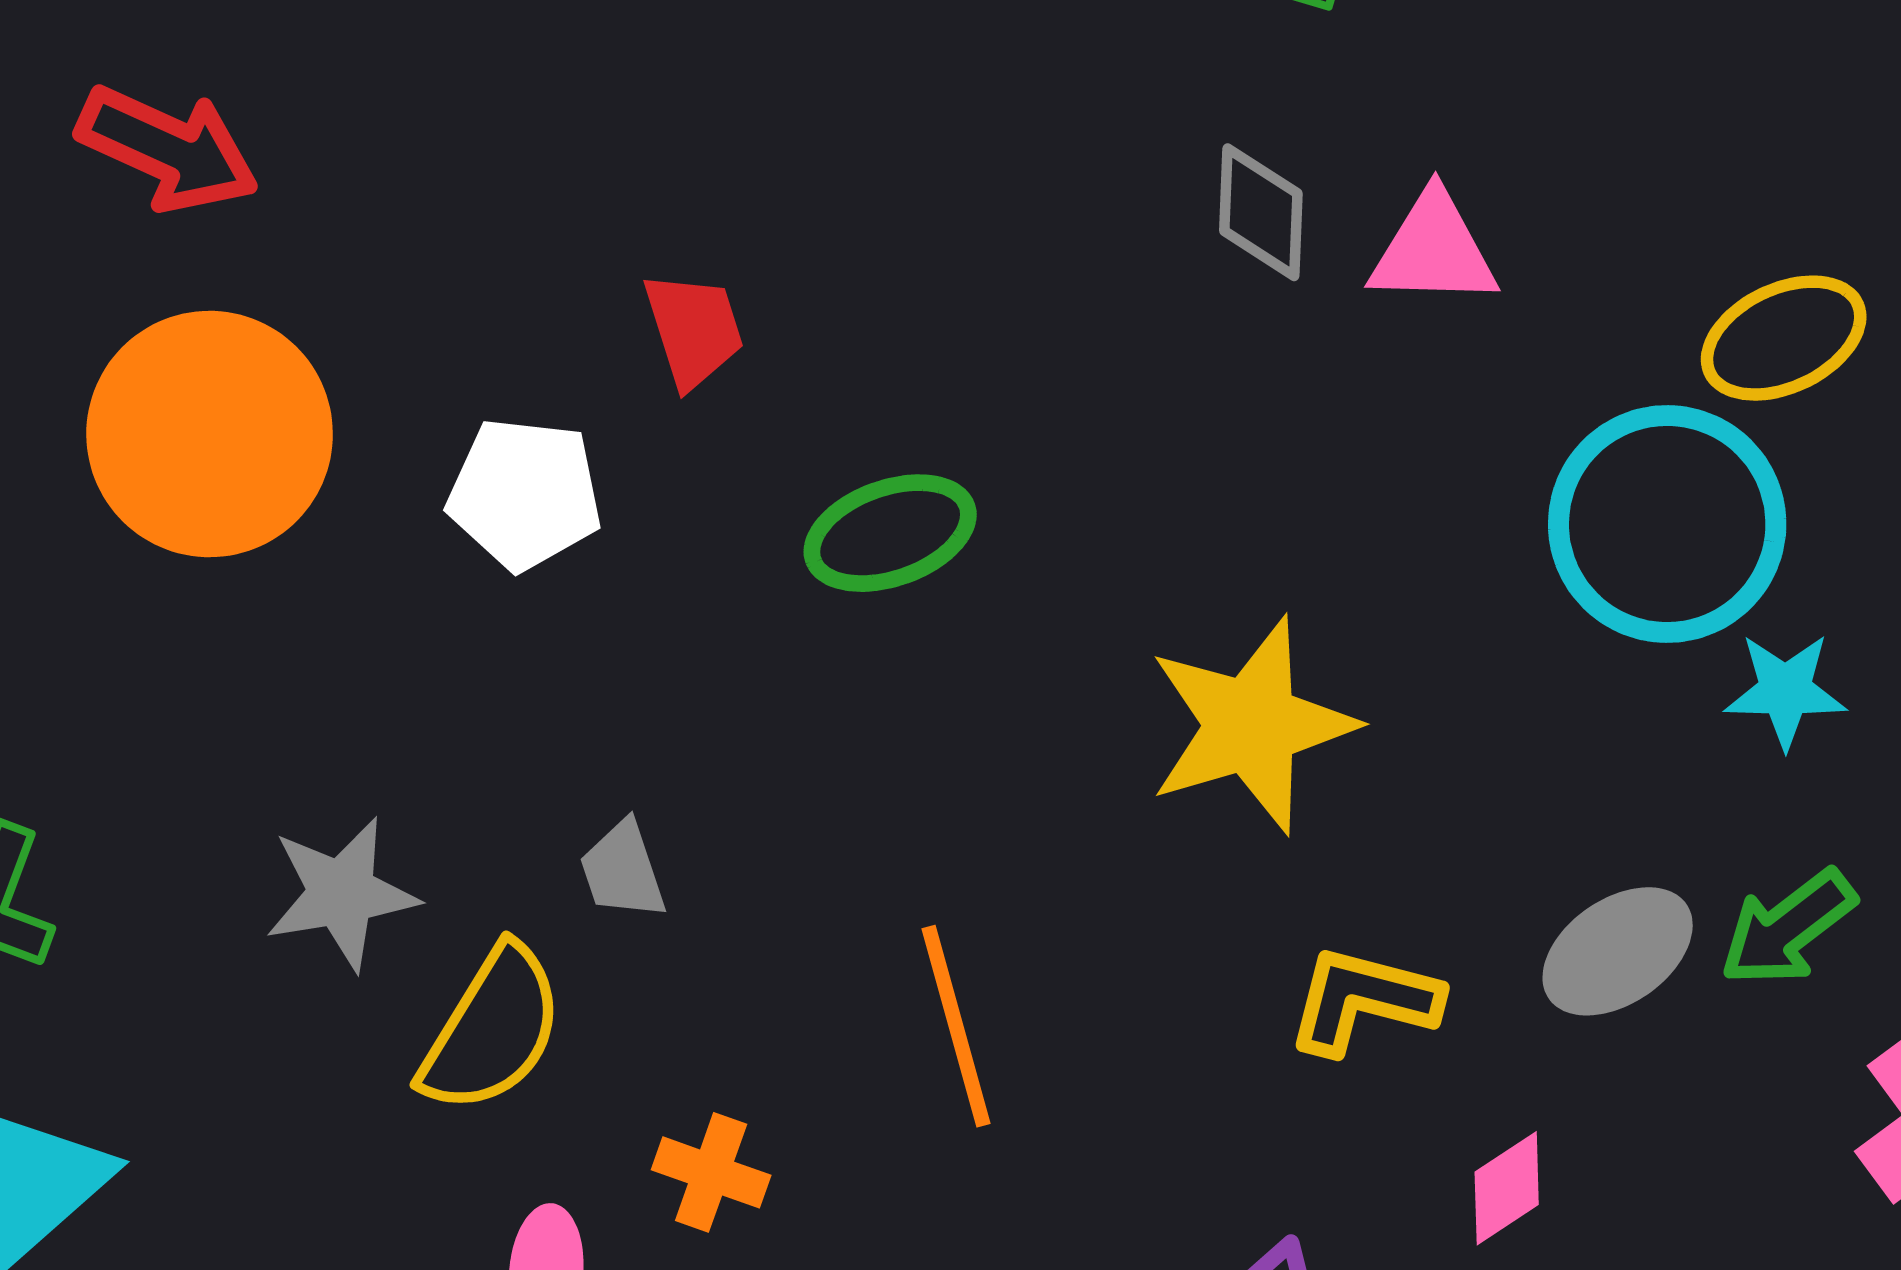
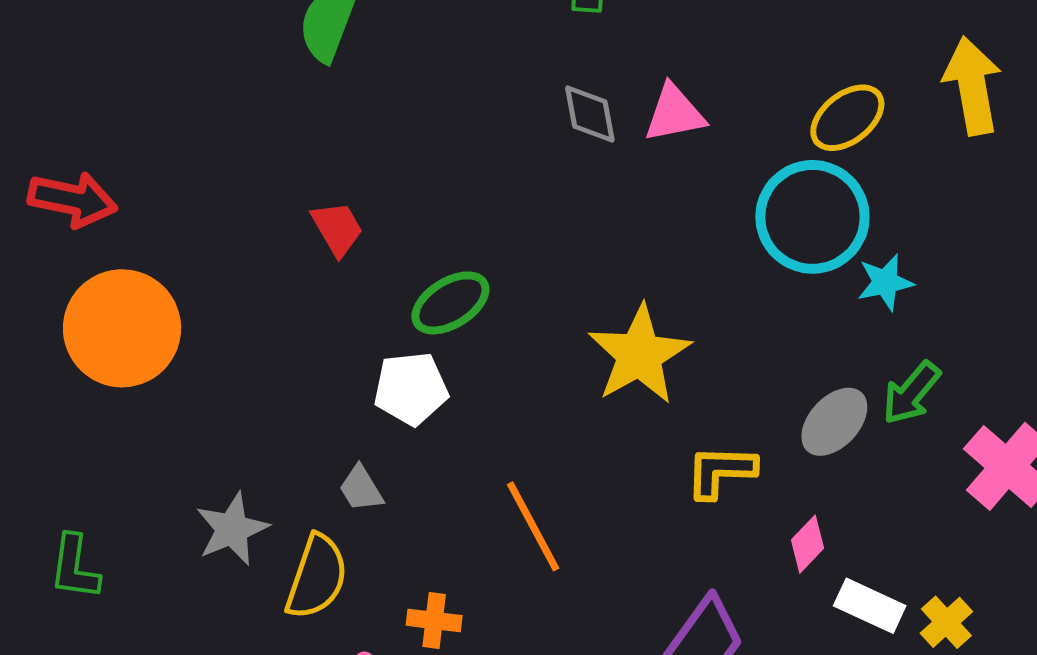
white pentagon: (525, 494) -> (411, 389), moved

